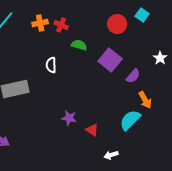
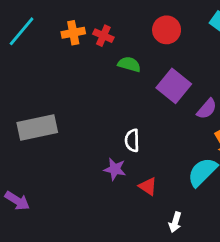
red circle: (117, 24) -> (167, 30), moved
white semicircle: (51, 65) -> (132, 140), moved
white arrow: (111, 155) -> (175, 222), turned -56

